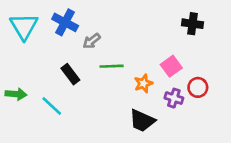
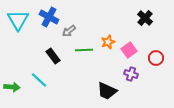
black cross: (193, 24) -> (145, 18), turned 35
orange star: (143, 83) -> (108, 42), moved
red circle: (198, 87) -> (156, 58), moved
green arrow: (16, 94) -> (12, 87), moved

